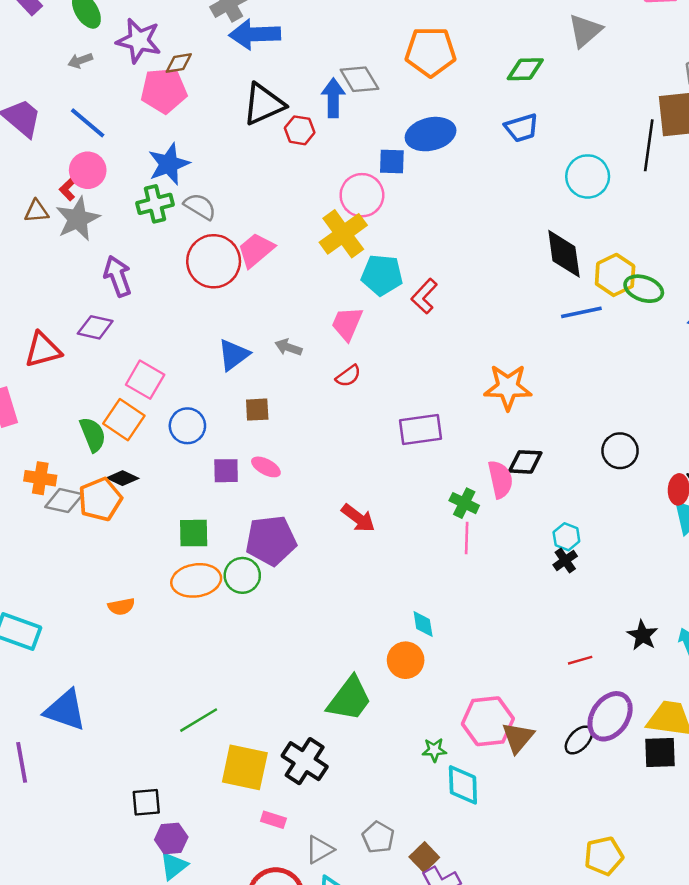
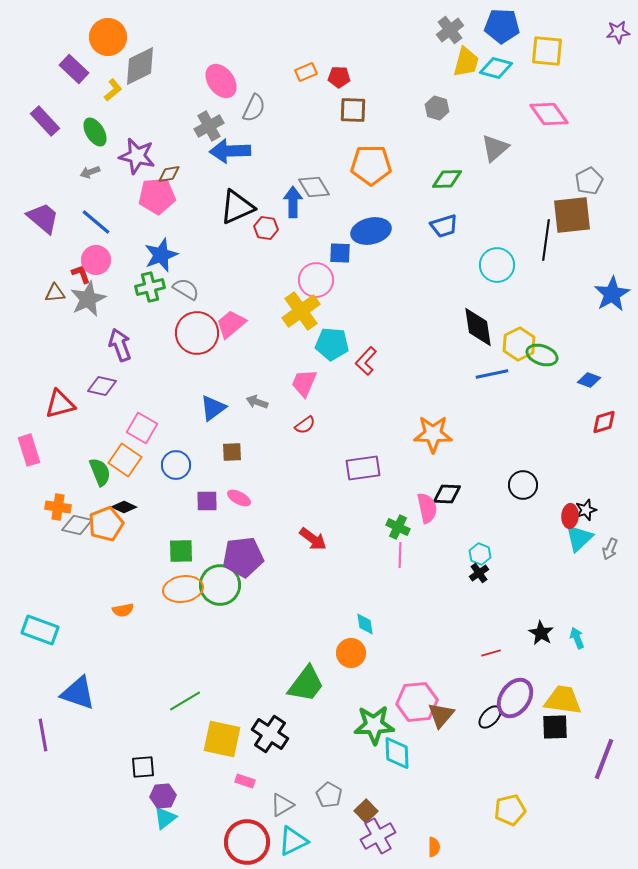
red L-shape: (69, 188) -> (81, 274), turned 115
green circle: (242, 575) -> (220, 585), size x1.4
green star: (434, 750) -> (374, 725), size x2.0

